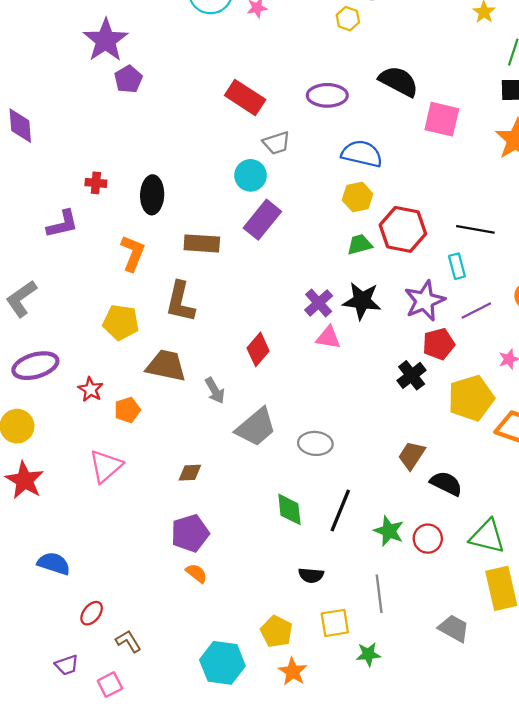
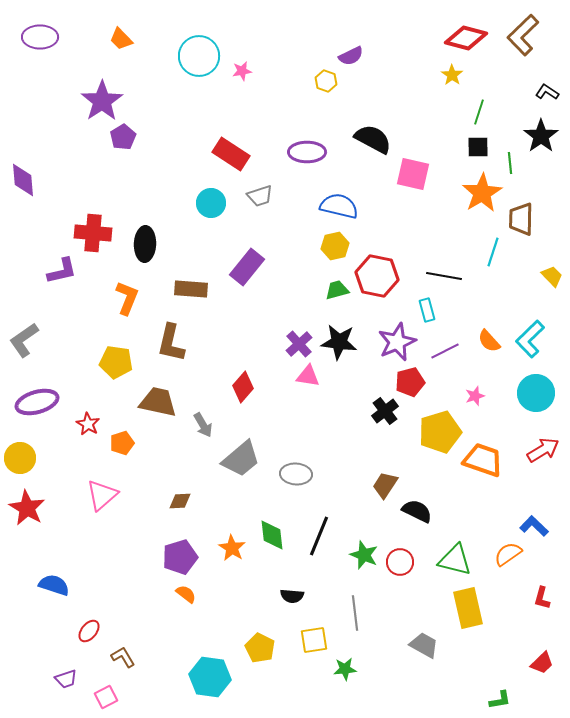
cyan circle: (251, 175) -> (211, 203), moved
red cross: (96, 183) -> (93, 233), size x1.8
orange star: (293, 672) -> (232, 548), moved

